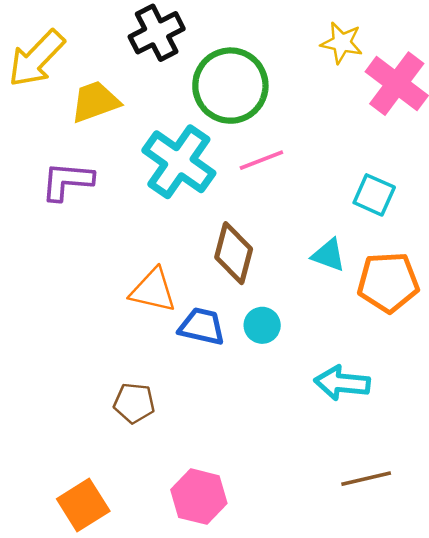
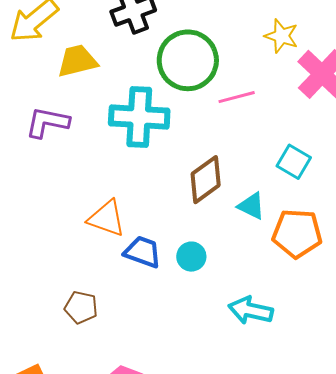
pink line: (261, 160) -> (237, 97), moved
cyan cross: (179, 162) -> (139, 117), turned -38
brown diamond: (234, 253) -> (206, 180), moved, turned 33

